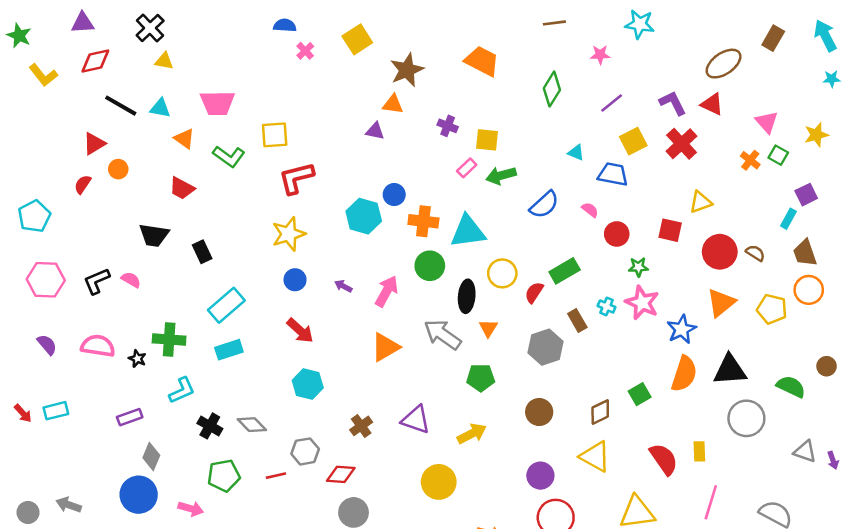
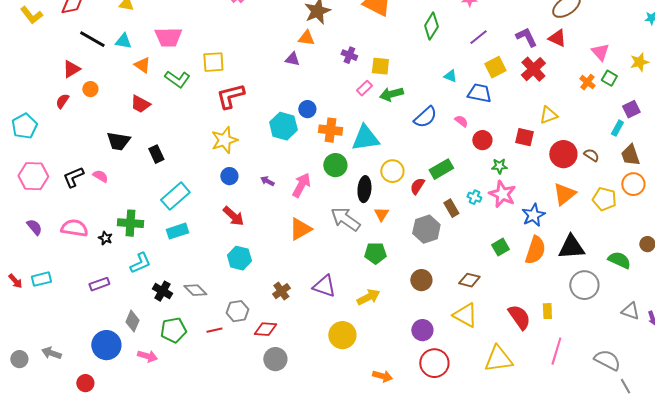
green square: (640, 394) -> (500, 247), moved
brown diamond: (600, 412) -> (469, 280), turned 40
gray diamond: (151, 456) -> (132, 321), moved

